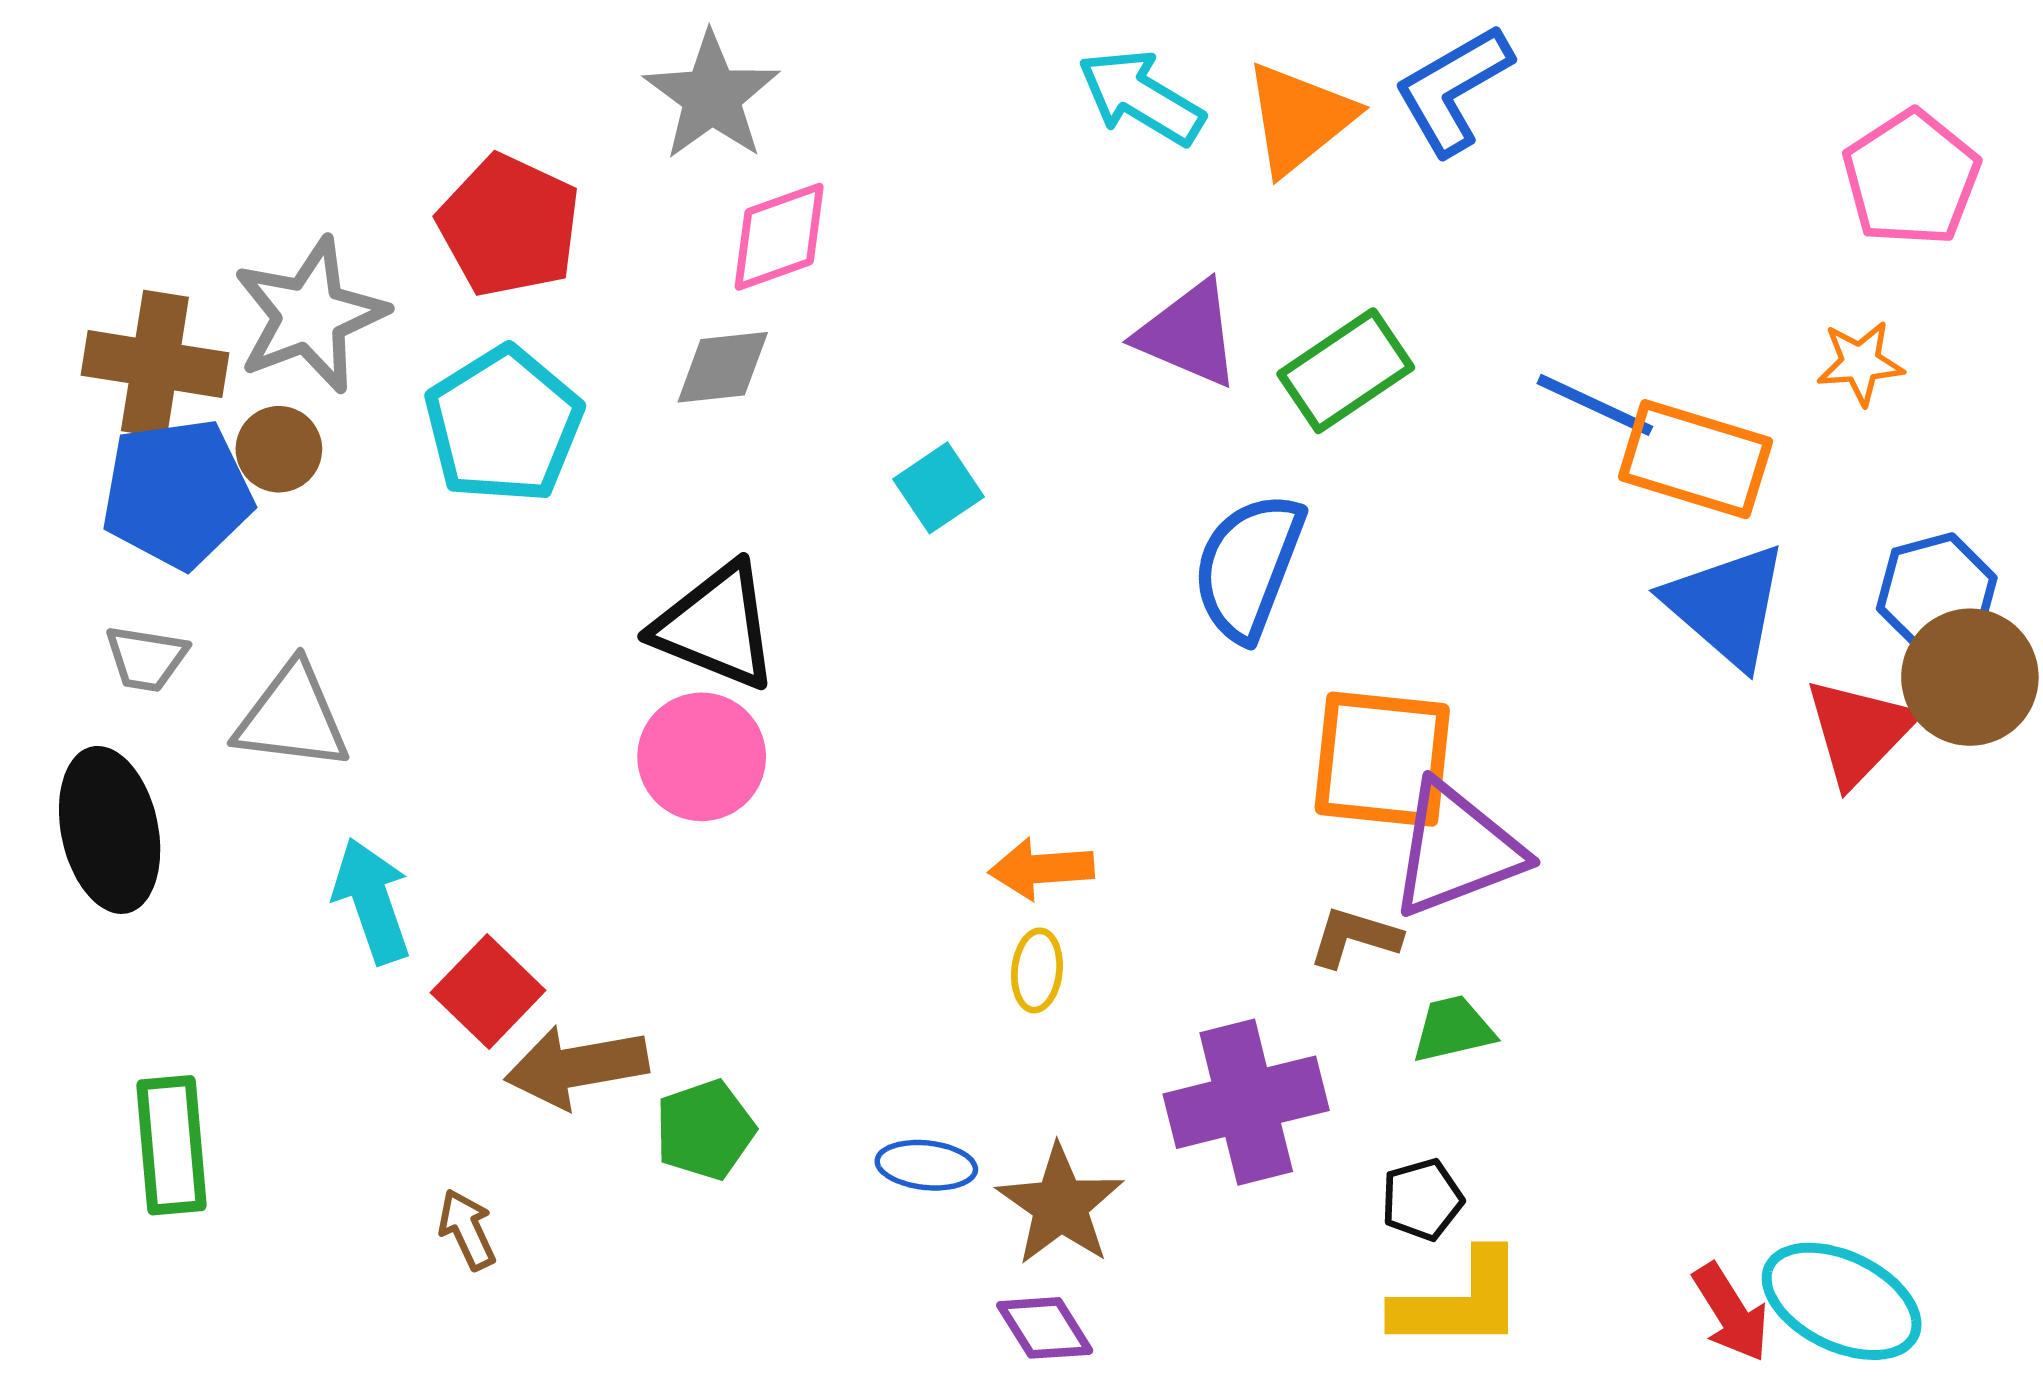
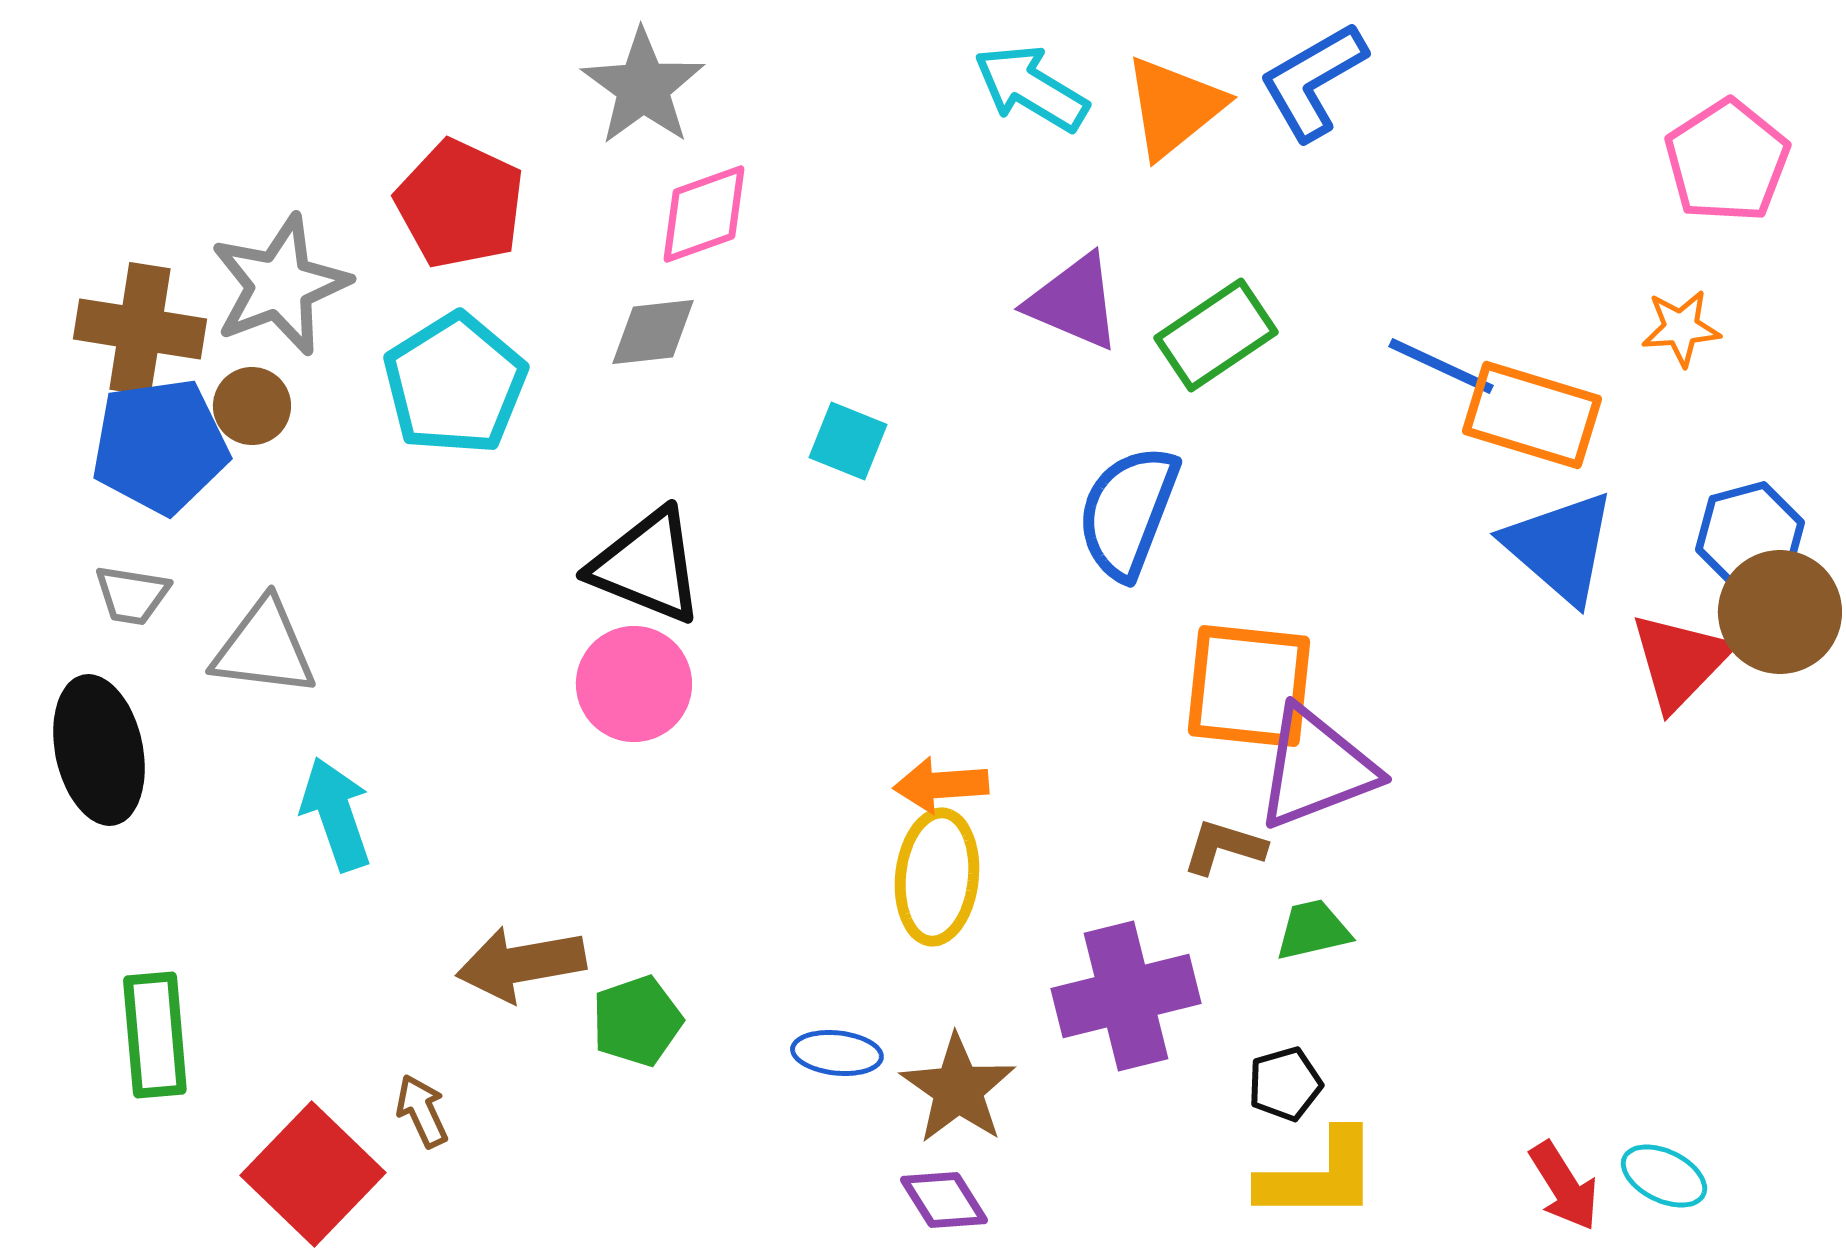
cyan square: (938, 488) -> (848, 441), turned -34
yellow ellipse: (1037, 970) -> (937, 877), size x1.8
red square: (488, 991) -> (313, 1174), moved, size x1.4
cyan ellipse: (1842, 1301) -> (1664, 1176), size x0.6

